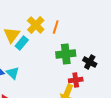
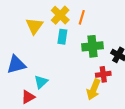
cyan rectangle: (22, 43) -> (62, 37), moved, turned -32
cyan triangle: (13, 73) -> (41, 82), moved, turned 32

